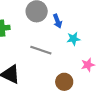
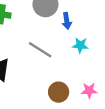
pink star: (88, 65) -> (89, 91), moved

